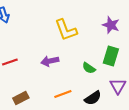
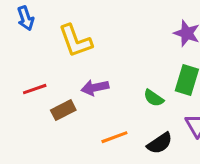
yellow L-shape: (66, 30) -> (75, 41), moved
brown rectangle: (21, 98) -> (63, 110), moved

